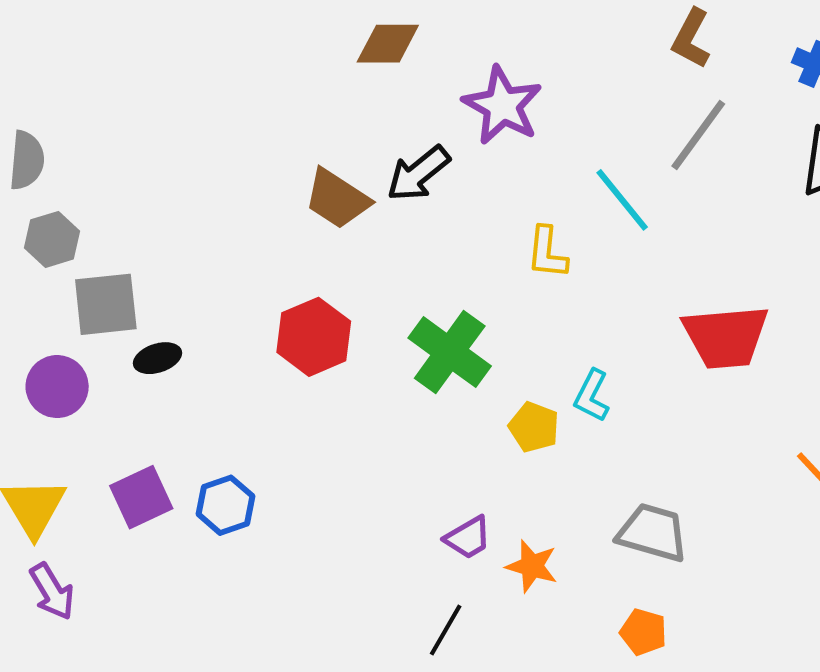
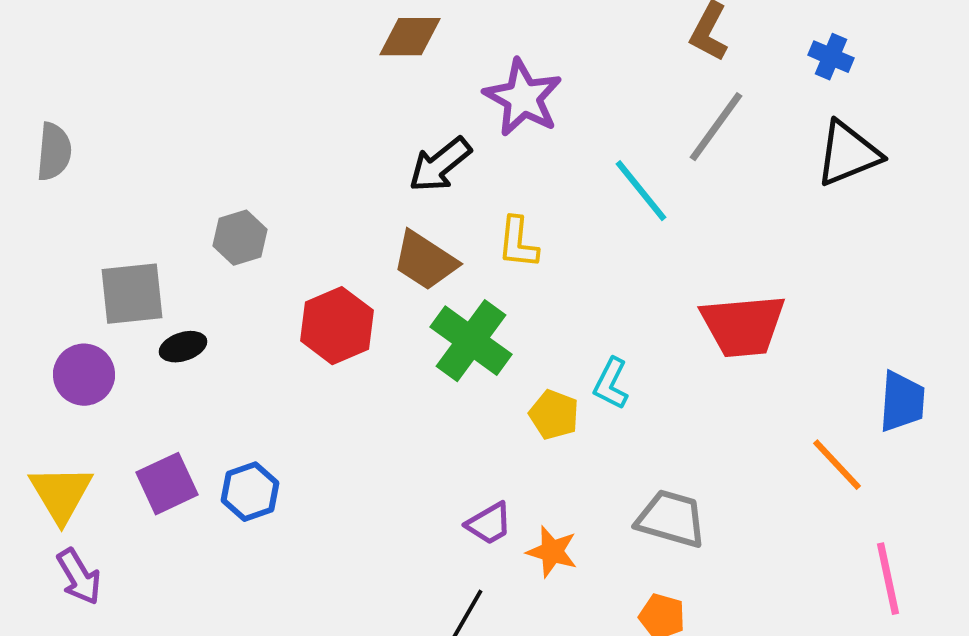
brown trapezoid: (337, 199) -> (425, 261), moved
gray hexagon: (52, 239) -> (240, 238), moved
yellow L-shape: (547, 253) -> (518, 243), moved

